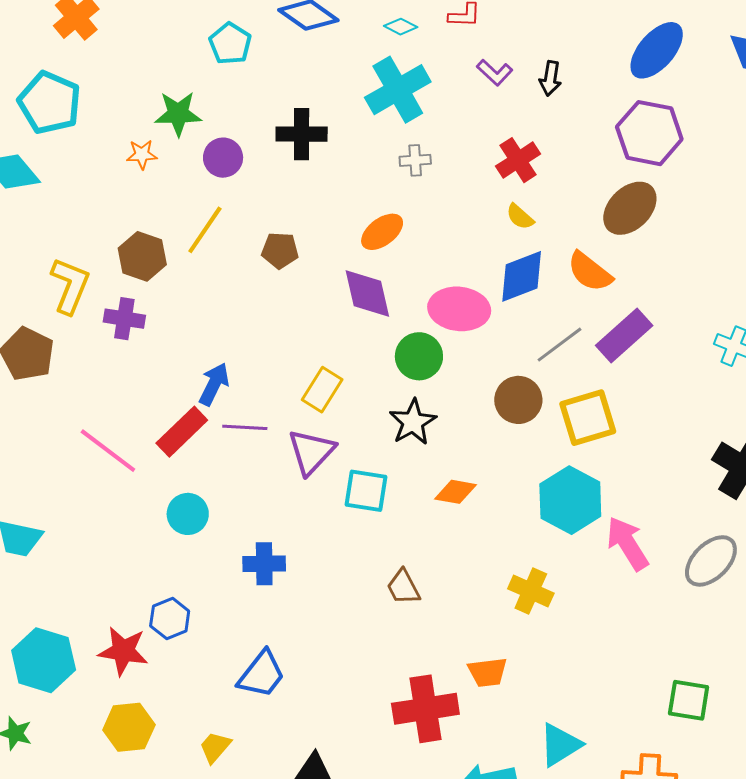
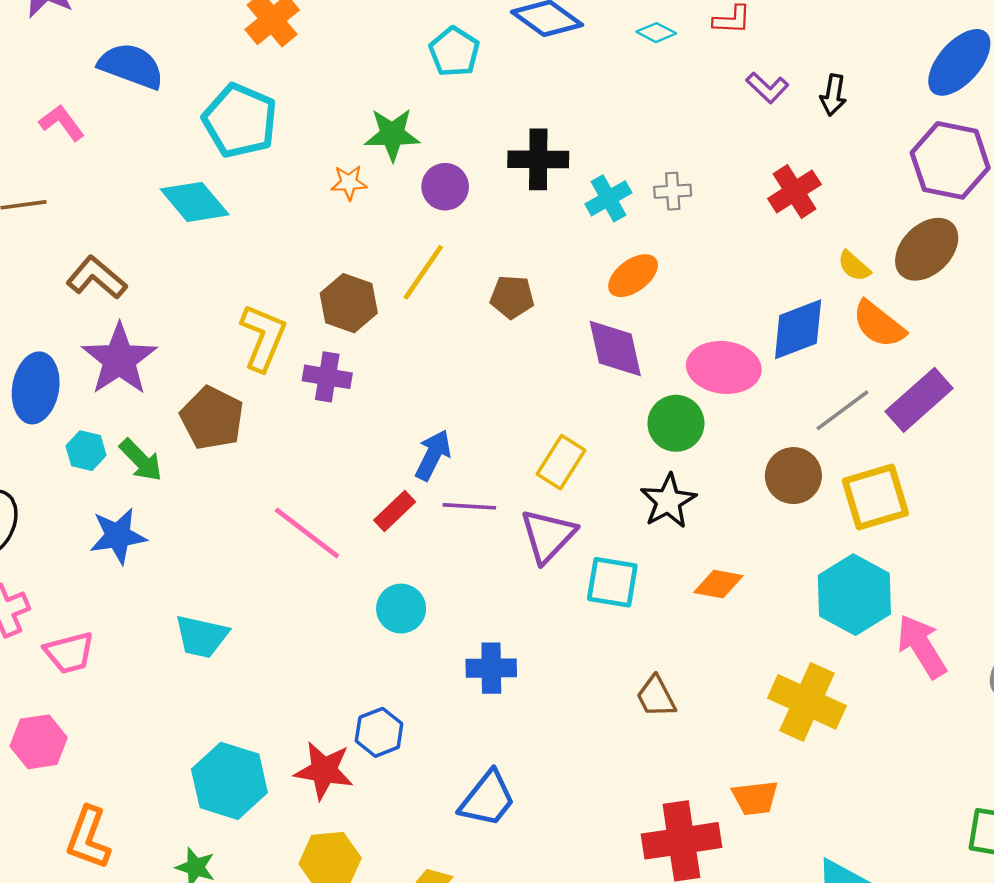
cyan cross: (398, 90) -> (608, 198), moved, size x0.6
yellow semicircle: (520, 217) -> (854, 266), moved
red rectangle: (182, 432) -> (395, 511), size x0.7
yellow cross: (531, 591) -> (807, 702), size x1.4

